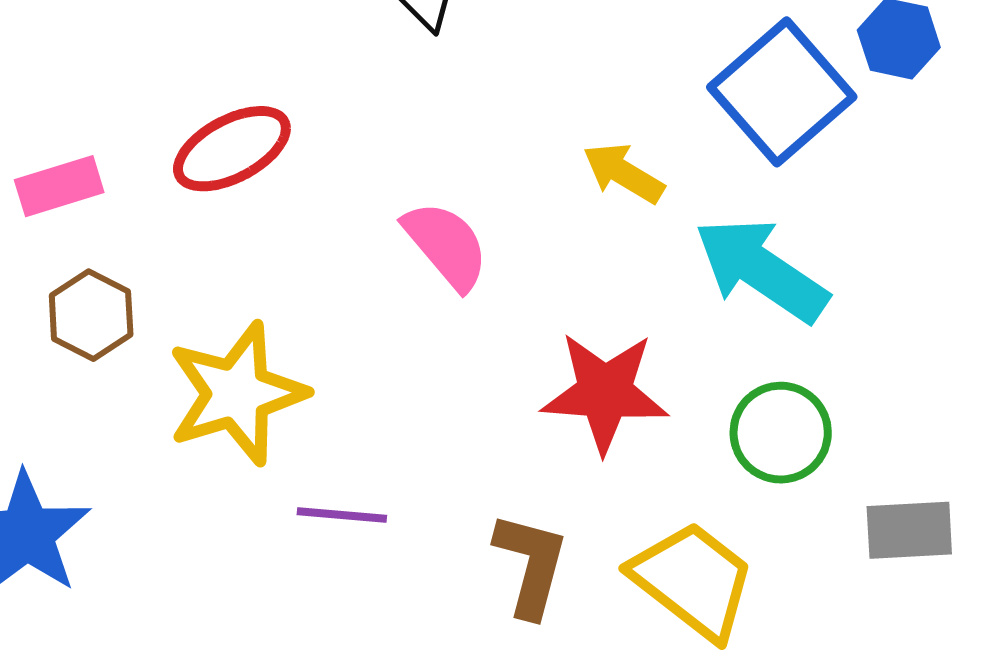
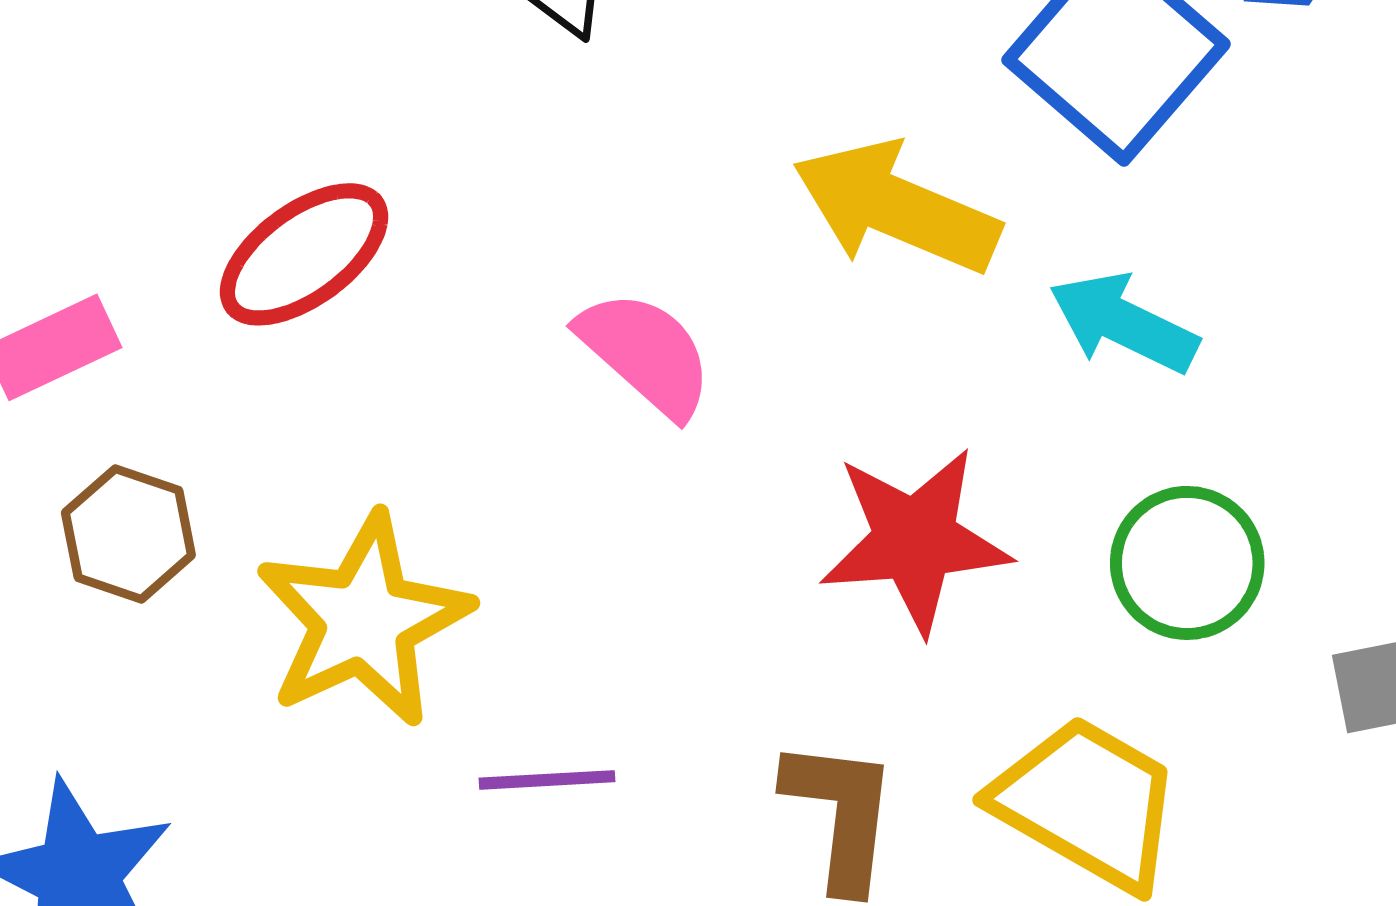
yellow arrow: (624, 173) -> (896, 207), size x1.6
cyan arrow: (761, 270) -> (1123, 323), size x0.7

